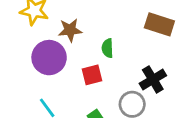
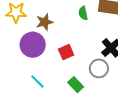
green semicircle: (107, 48) -> (83, 13), moved

